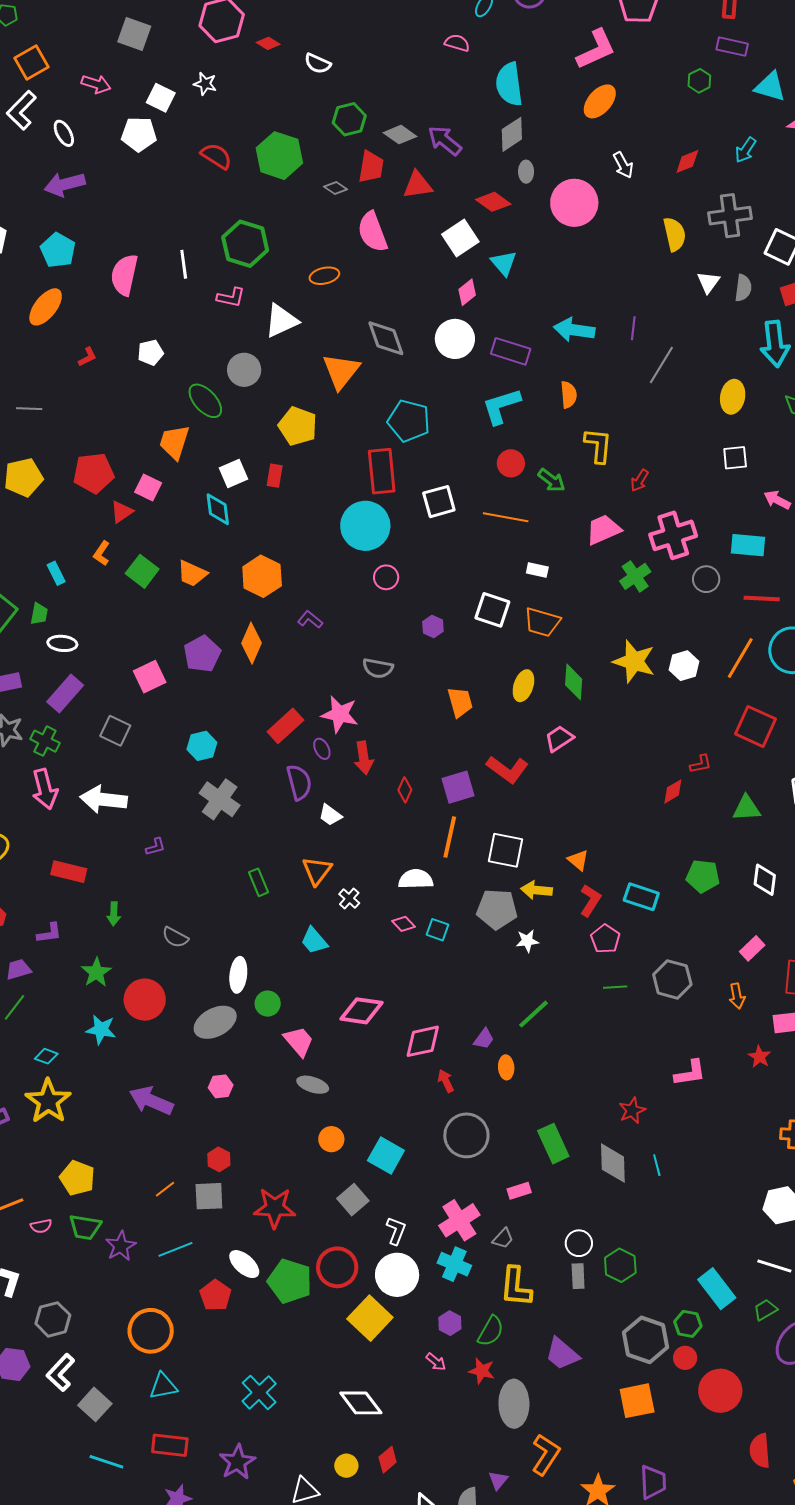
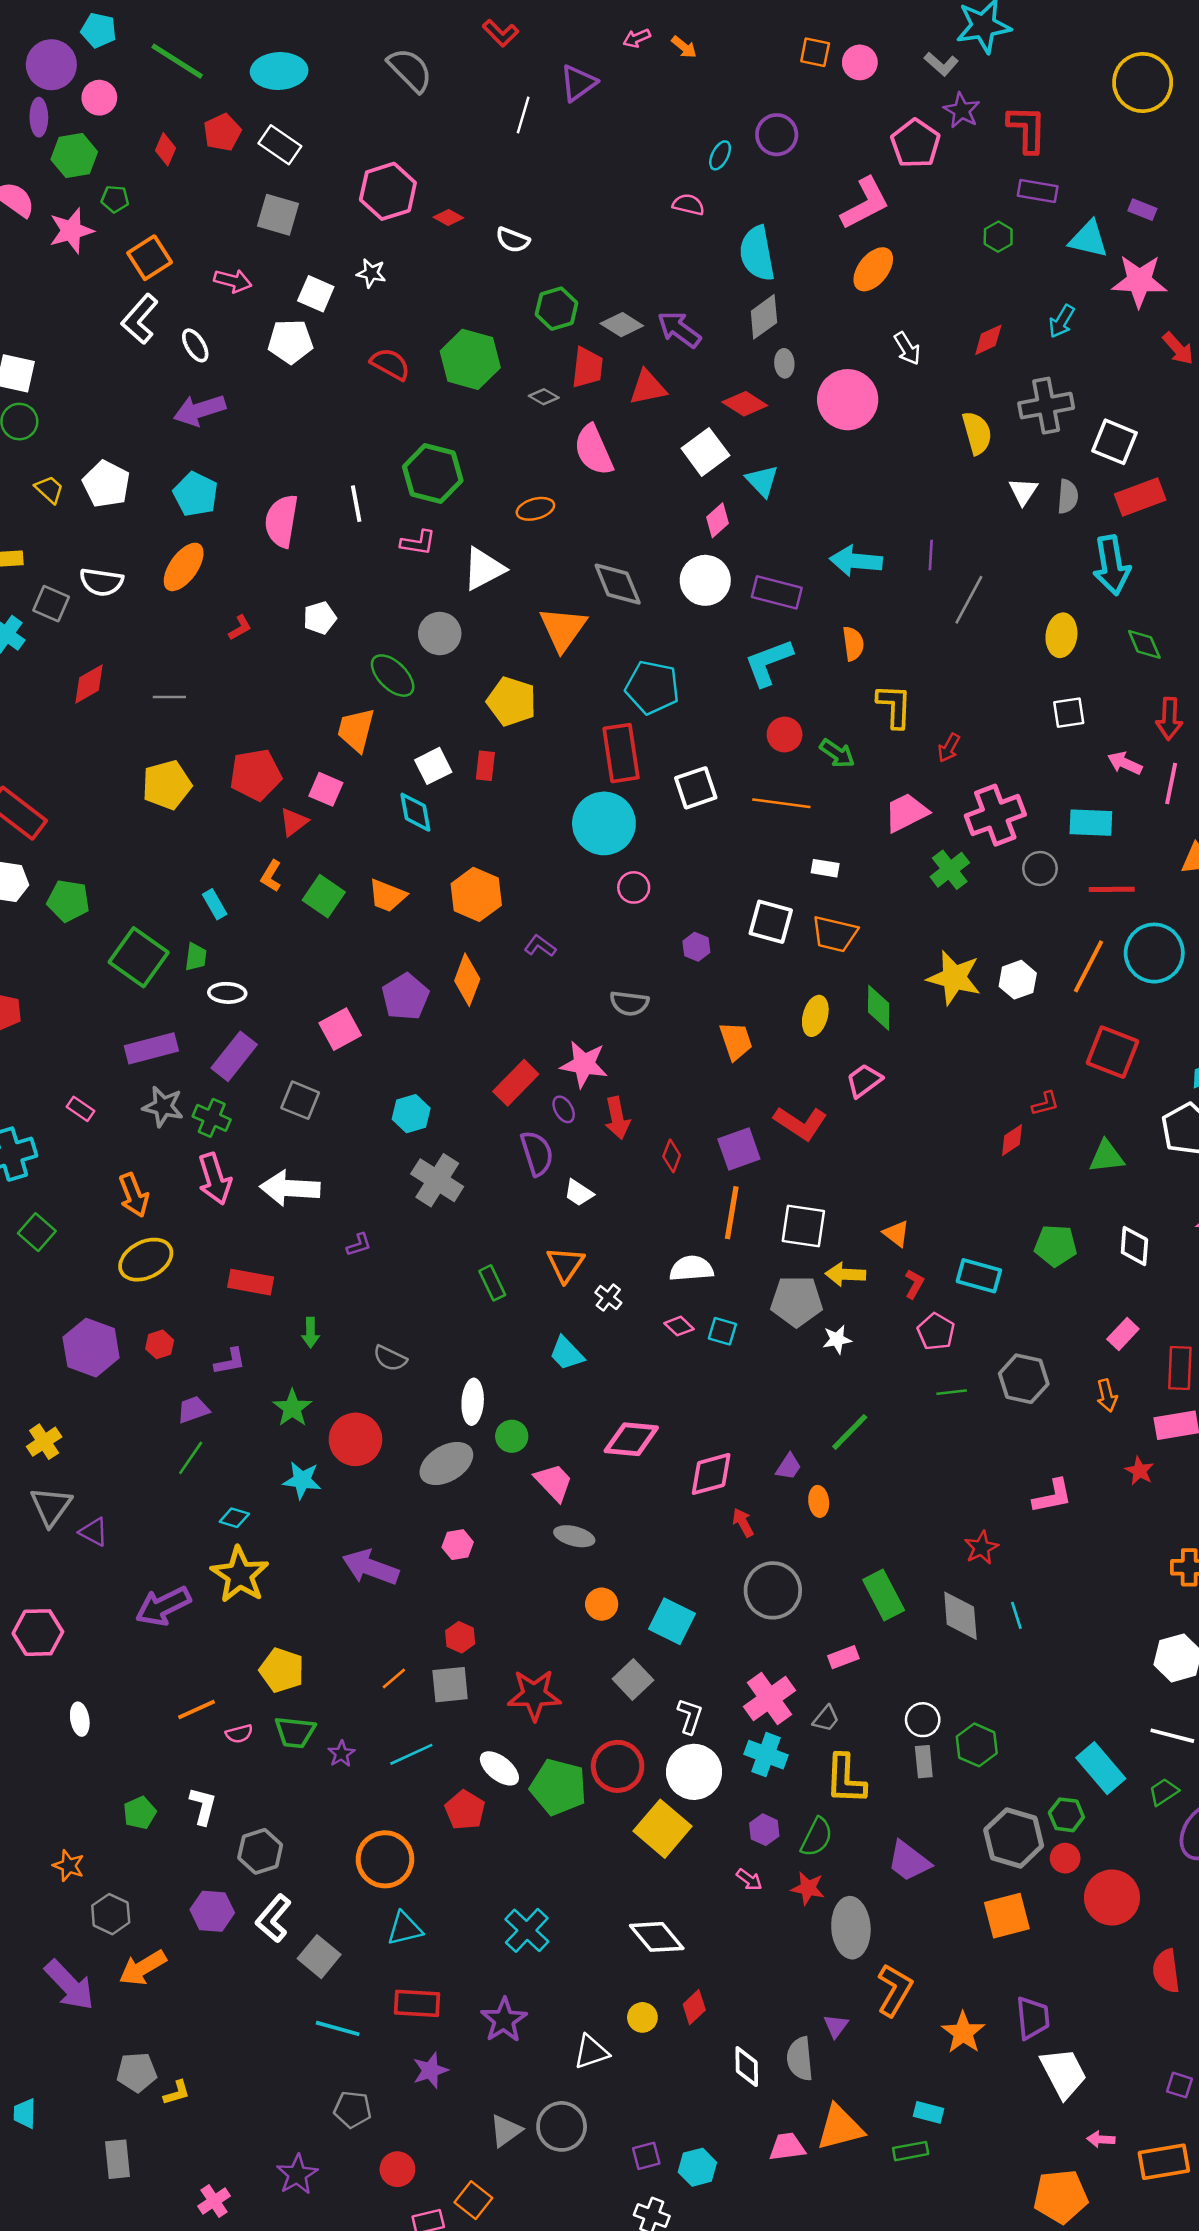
red L-shape: (590, 900) -> (914, 1284), size x0.7
purple star: (121, 1246) -> (341, 1754), size x0.7

